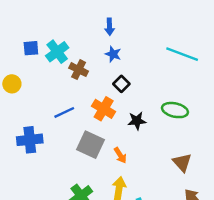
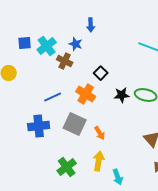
blue star: (113, 54) -> (76, 44), moved
black star: (137, 121) -> (122, 95), moved
blue cross: (30, 140) -> (39, 126), moved

